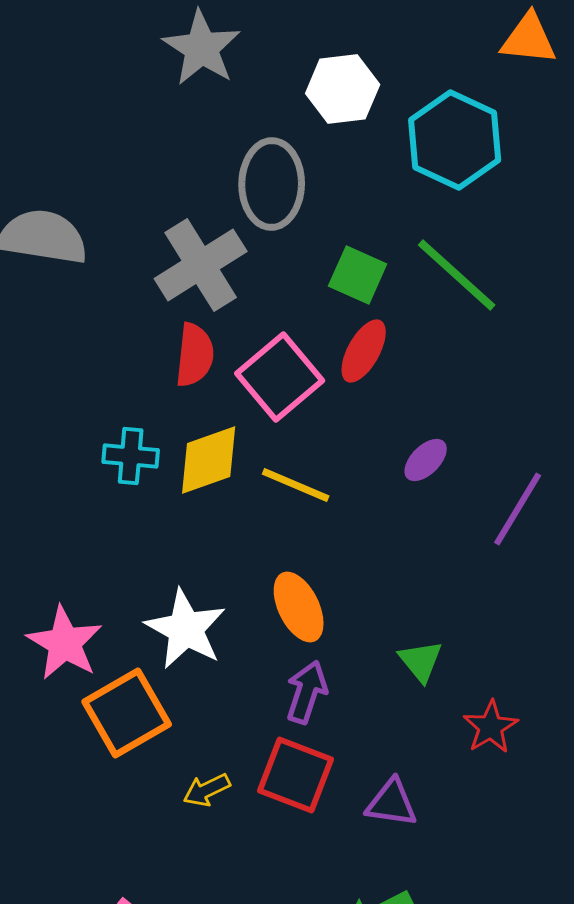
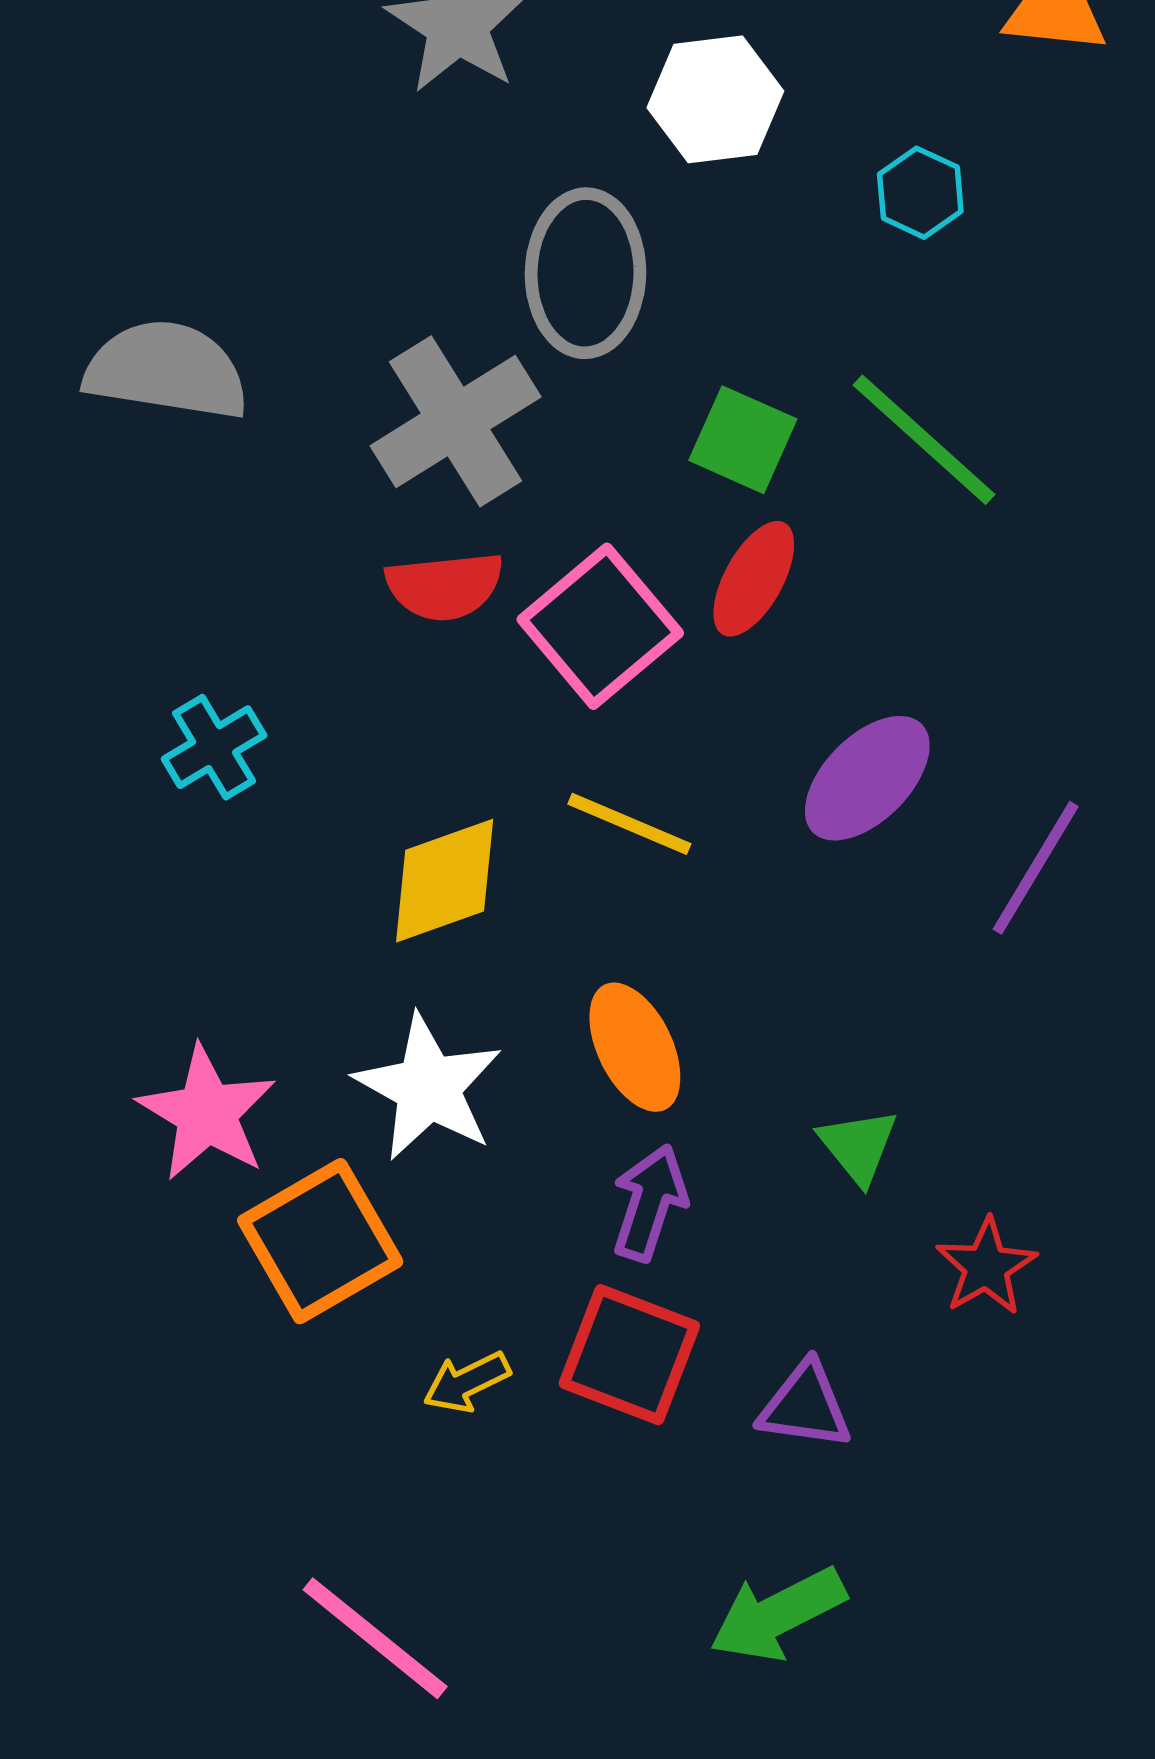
cyan hexagon: (455, 140) -> (920, 193), size x0.5
red semicircle: (195, 355) -> (445, 586), turned 78
cyan cross: (131, 456) -> (214, 747), moved, turned -36
yellow diamond: (209, 460) -> (445, 881), moved
purple ellipse: (426, 460) -> (867, 778), size x1.6

